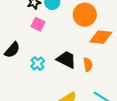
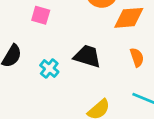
orange semicircle: (88, 65) -> (137, 57), moved

